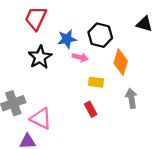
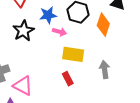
orange diamond: (121, 62) -> (103, 25), moved
yellow rectangle: (96, 82) -> (73, 54), size x1.5

